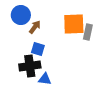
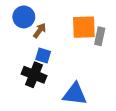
black cross: (30, 66) -> (34, 75), turned 30
blue triangle: (45, 79) -> (75, 94), moved, size x1.6

